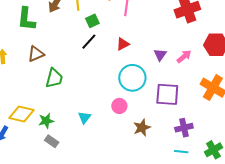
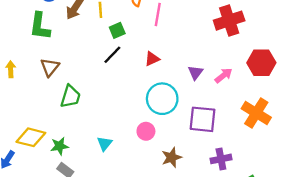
brown triangle: (36, 54) -> (50, 67), turned -30

